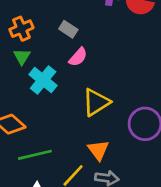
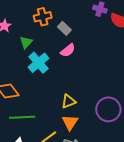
orange cross: (21, 29) -> (43, 17), moved
yellow triangle: (96, 102) -> (69, 101), moved, size x0.7

